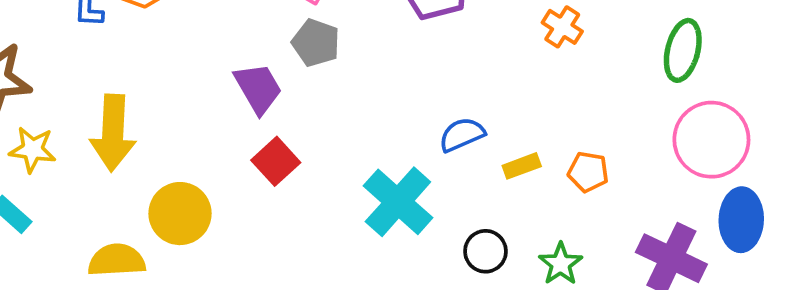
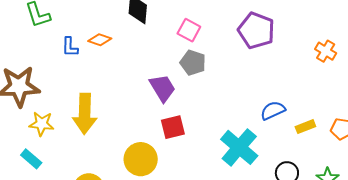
red square: (276, 161) -> (173, 127), turned 30
yellow circle: (180, 214) -> (141, 159), moved

